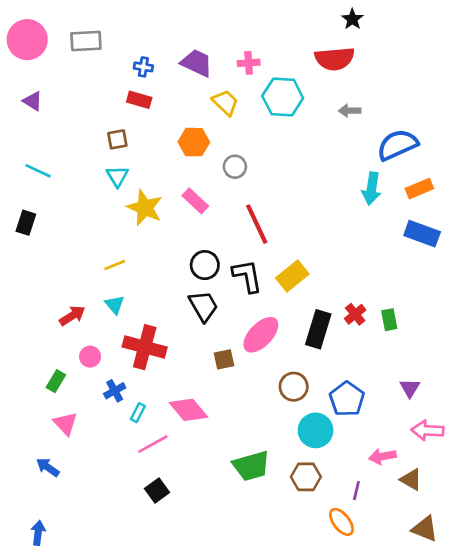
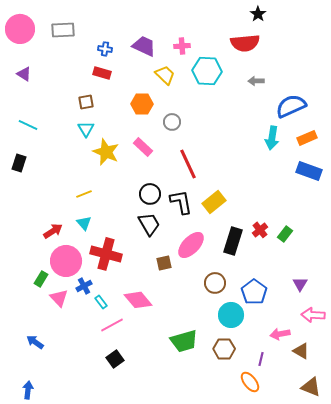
green rectangle: (389, 320) -> (285, 234), turned 49
pink circle: (90, 357) -> (66, 261), size x2.0
cyan rectangle: (138, 413) -> (101, 302), turned -64
pink triangle: (65, 424) -> (59, 298), moved

